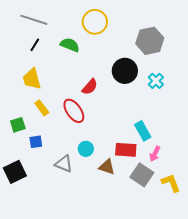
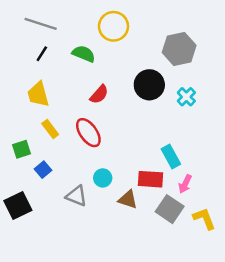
red semicircle: (90, 87) -> (99, 94), moved
blue square: (36, 142) -> (43, 170), turned -32

